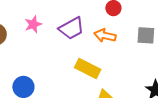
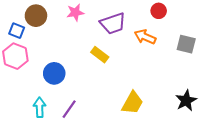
yellow rectangle: (88, 69) -> (100, 55), moved, size x0.7

